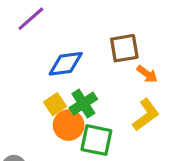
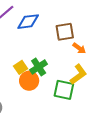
blue diamond: (66, 64) -> (28, 22), moved
green square: (96, 140) -> (64, 90), moved

